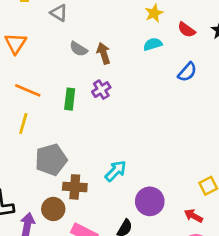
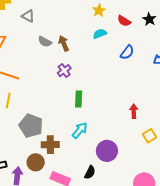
green rectangle: (70, 99) -> (79, 99), moved
gray pentagon: (51, 160) -> (31, 126), turned -30
red arrow: (193, 216) -> (134, 111), moved, turned 64

